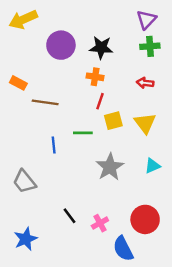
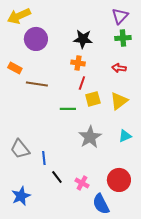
purple circle: (61, 45) -> (36, 39), moved
yellow triangle: (145, 123) -> (119, 101), turned 30
blue line: (54, 145) -> (44, 158), moved
pink cross: (100, 223) -> (82, 183), turned -32

